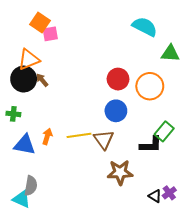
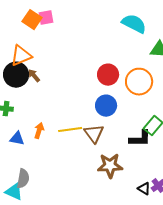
pink square: (50, 34) -> (46, 18), moved
blue triangle: (25, 145) -> (17, 139), size x0.7

